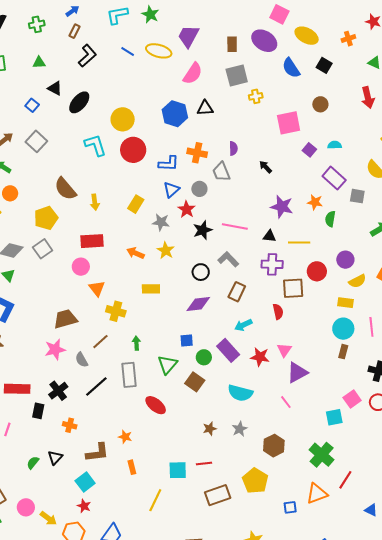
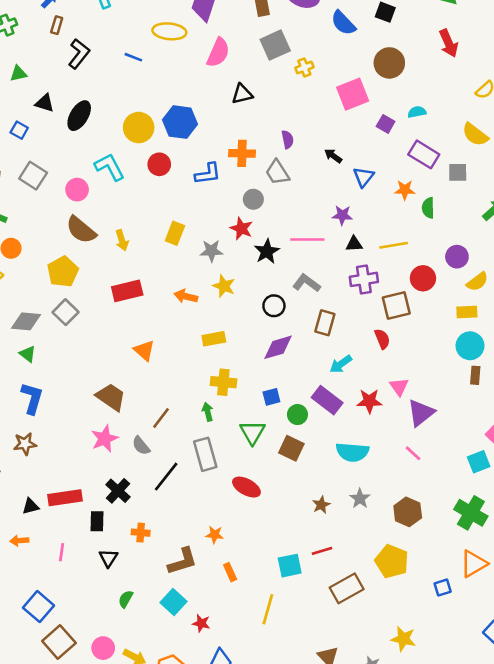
blue line: (128, 52) -> (133, 57), moved
brown circle: (320, 104) -> (389, 63), size x1.5
blue hexagon: (175, 114) -> (180, 122), moved
red circle: (133, 150) -> (159, 164), size x0.7
blue triangle: (171, 190) -> (364, 177), moved
purple star: (282, 207) -> (342, 215), moved, size x0.7
pink circle: (81, 267) -> (77, 190), moved
yellow cross: (116, 311) -> (223, 382), moved
brown trapezoid: (65, 319) -> (111, 397), turned 60
black triangle: (55, 458) -> (108, 558), moved
green semicircle: (33, 463) -> (126, 599), moved
red star: (84, 506) -> (201, 623), moved

